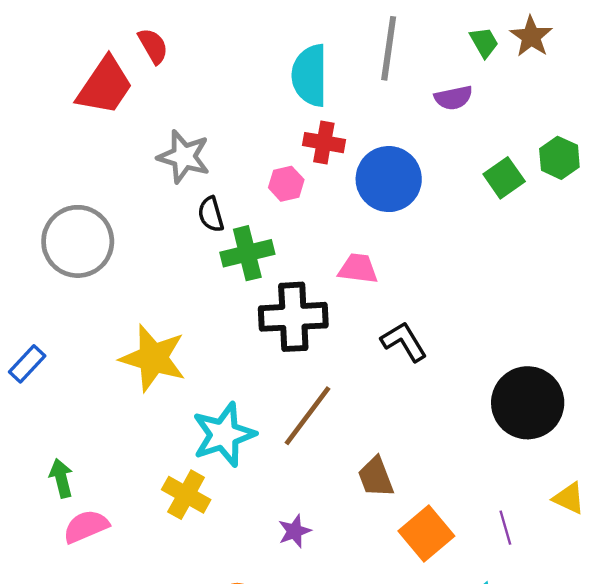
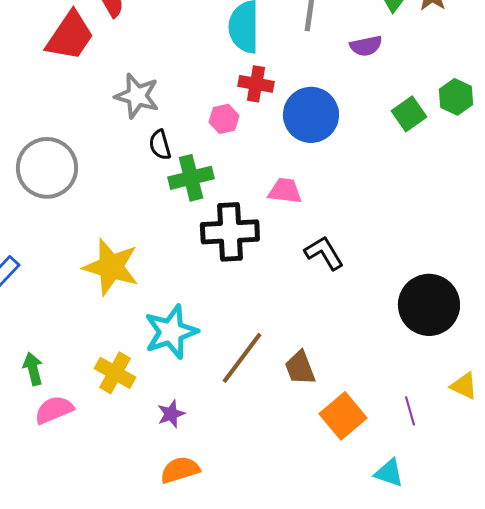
brown line: (307, 416) -> (242, 358), moved
yellow cross: (186, 495) -> (115, 373), moved
purple star: (294, 531) -> (171, 414), moved

